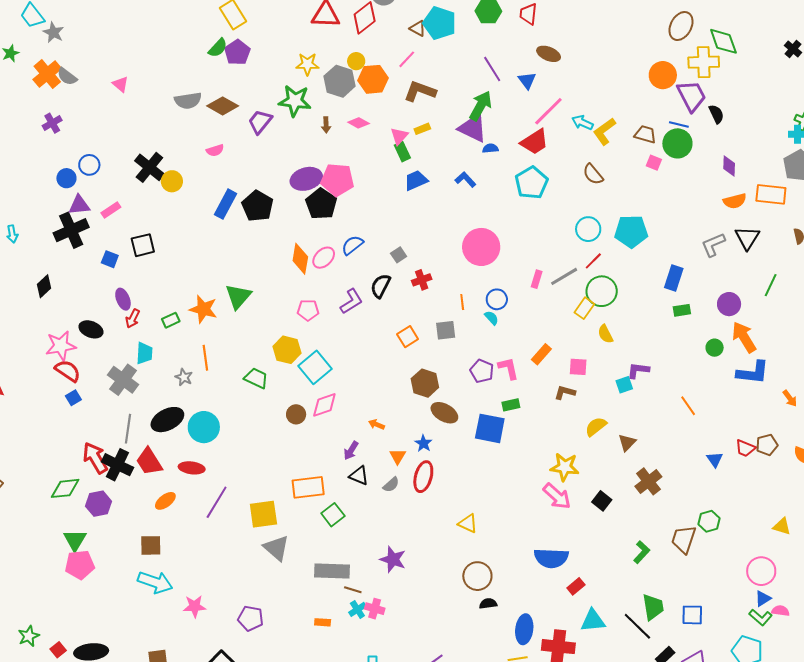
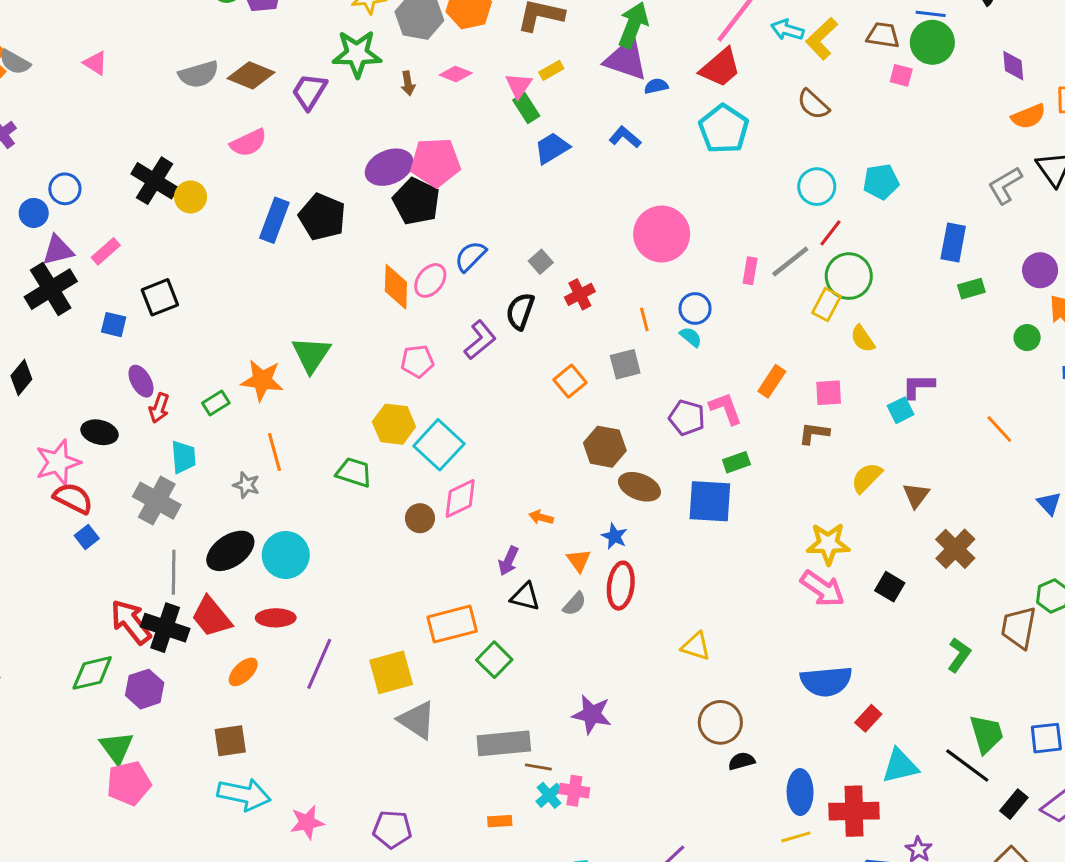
pink semicircle: (215, 150) -> (248, 143), size x1.4
cyan pentagon: (631, 231) -> (881, 182), size x0.7

